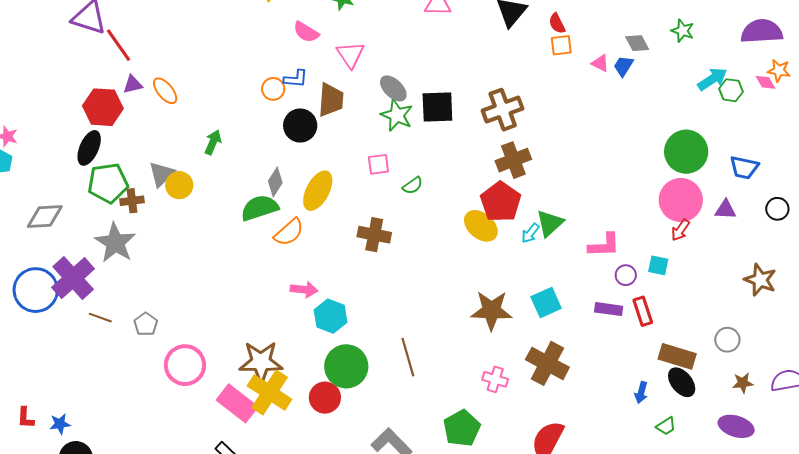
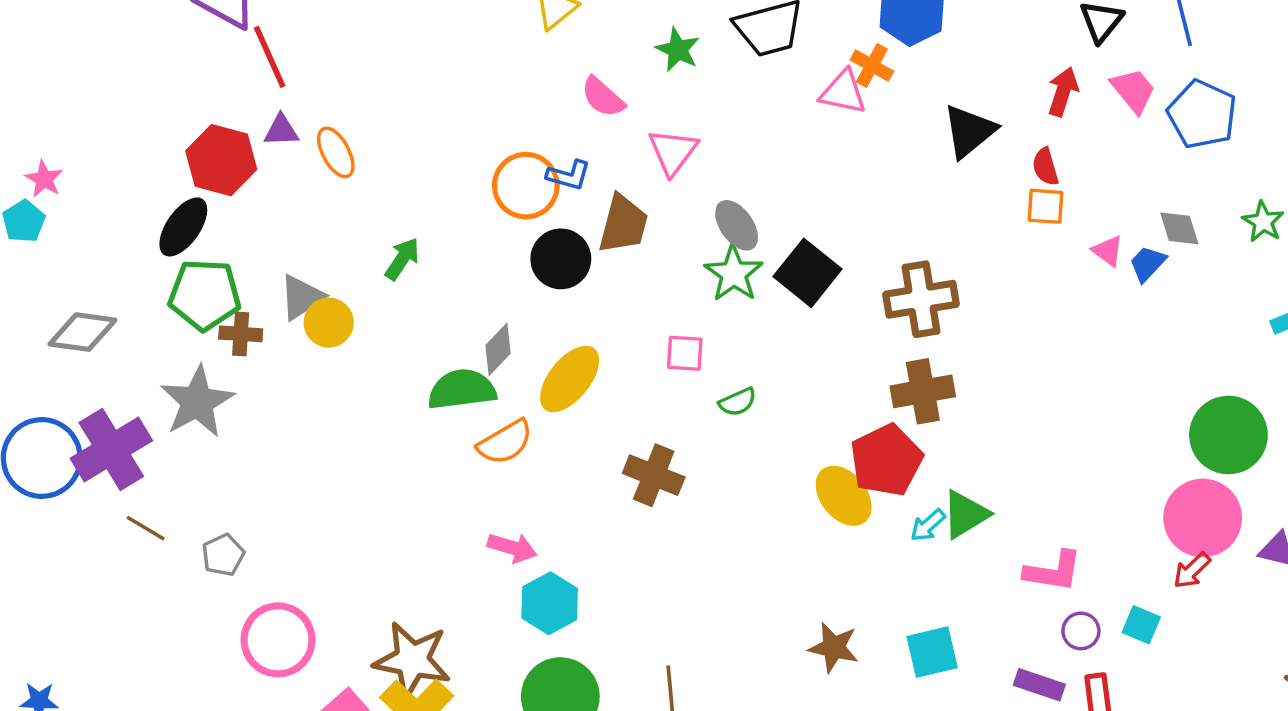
orange circle: (273, 89) -> (526, 186), size x1.6
black square: (437, 107) -> (808, 273), turned 30
brown star: (491, 310) -> (834, 648), size x0.7

